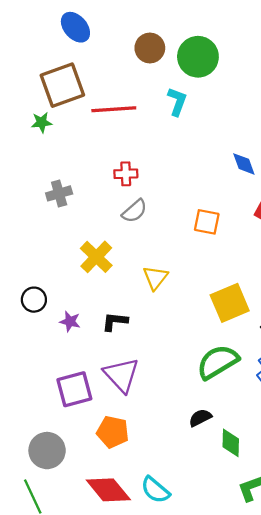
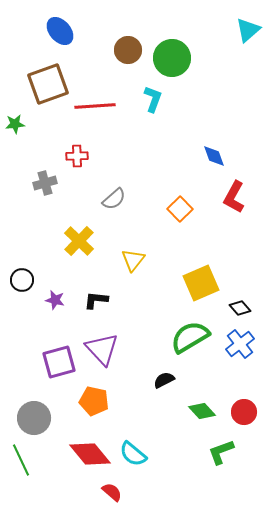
green star: (42, 122) -> (15, 124), moved
red cross: (126, 174) -> (77, 156), moved
orange square: (207, 222) -> (180, 209), turned 35
black semicircle: (200, 418) -> (164, 380), moved
green diamond: (231, 443) -> (202, 411), turned -44

